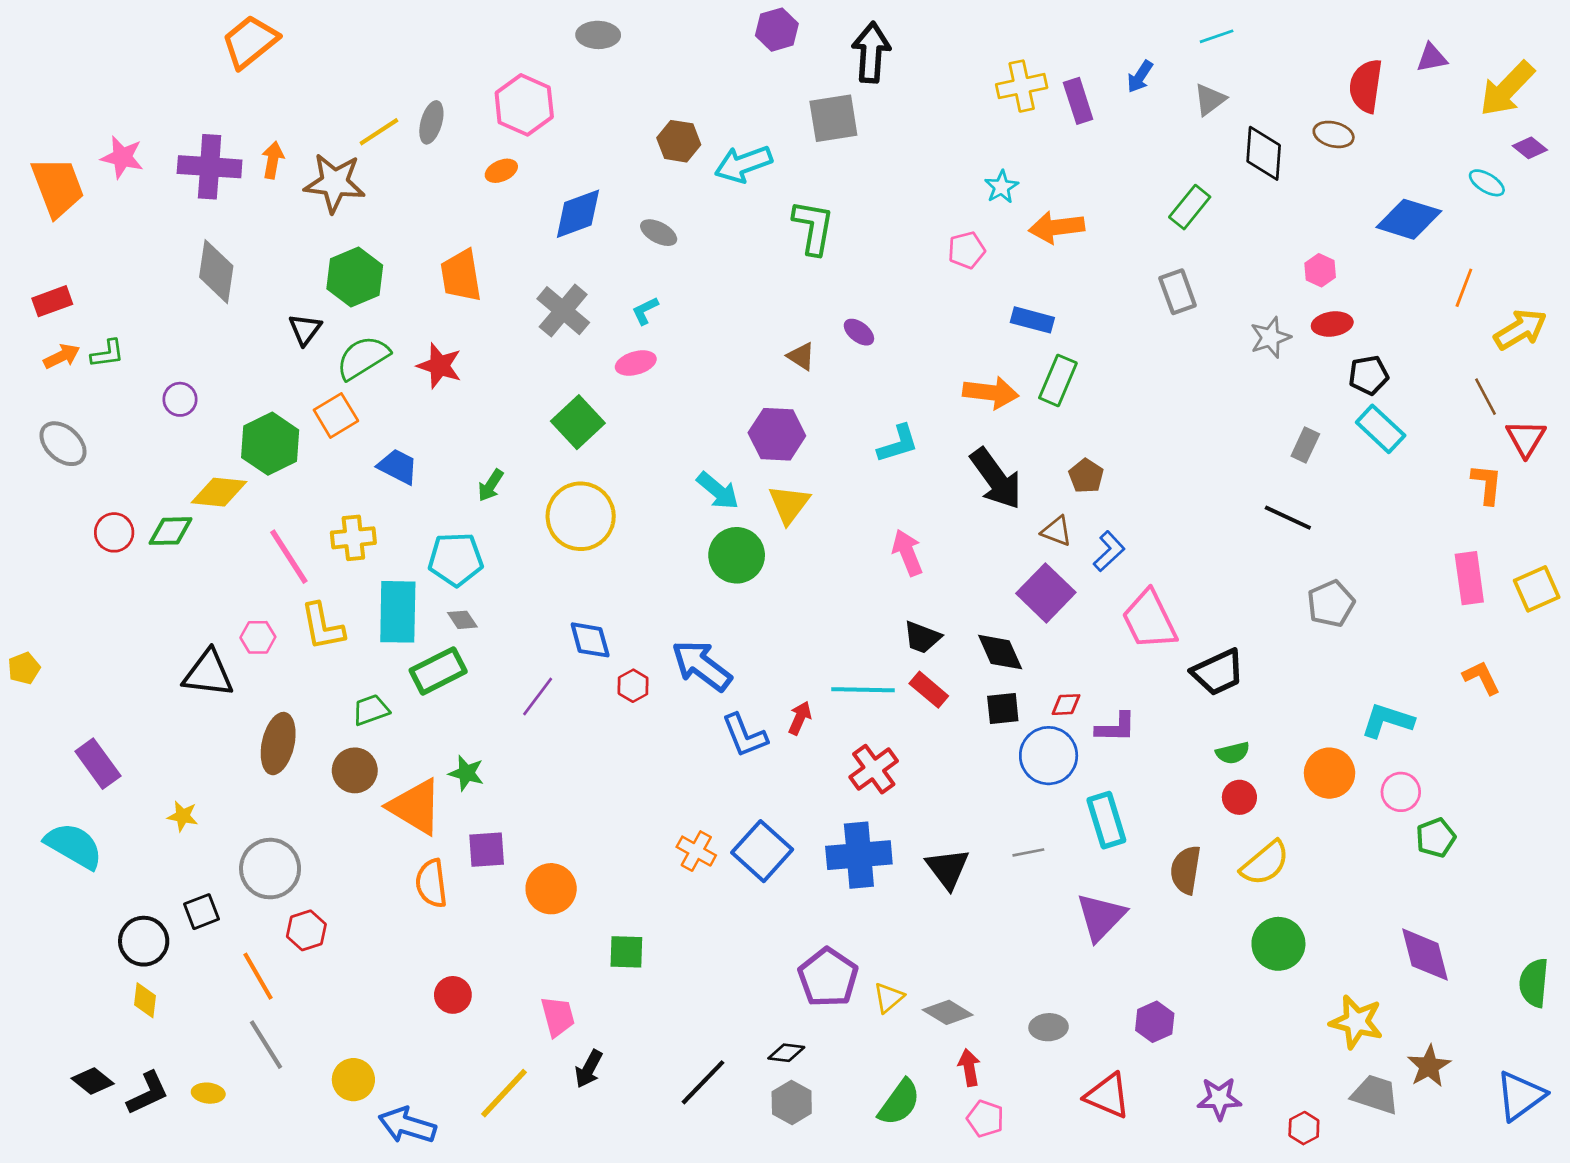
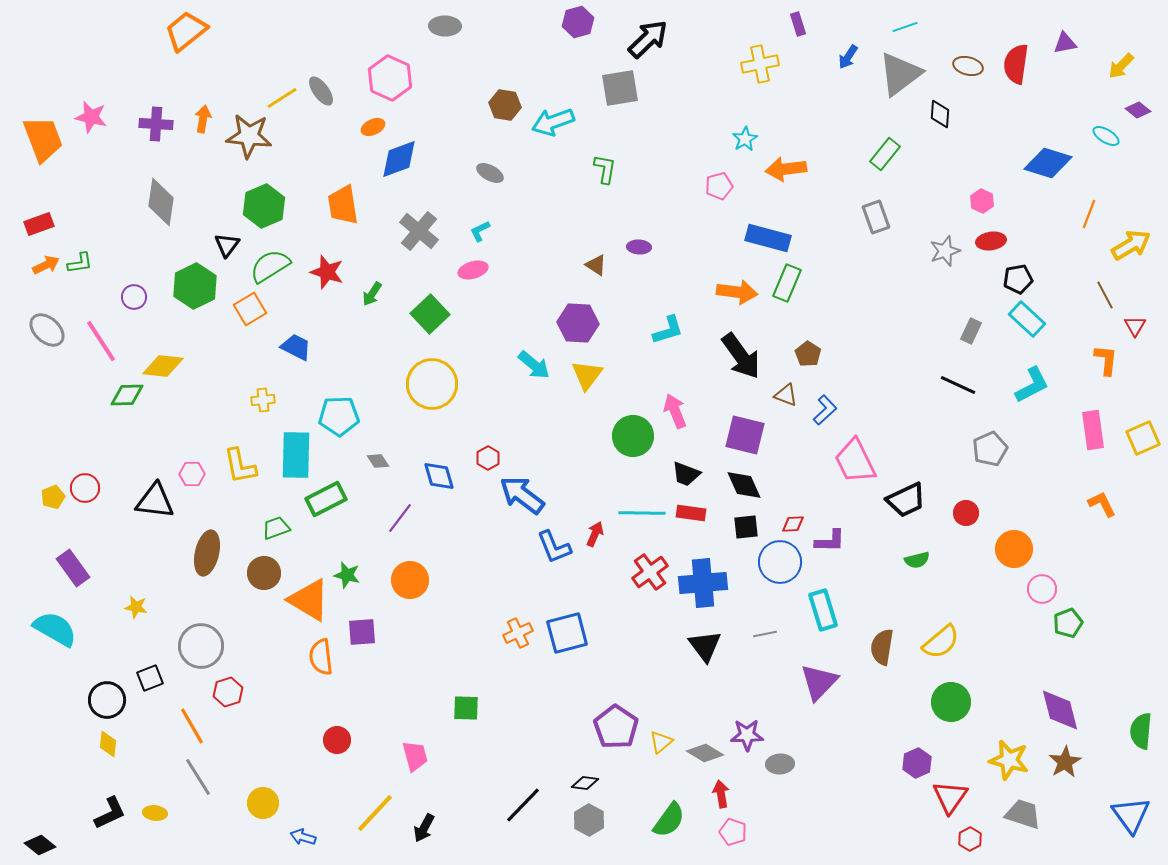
black arrow: (871, 52) -> (648, 39), turned 42
yellow arrow: (1507, 89) -> (1121, 66), size x0.6
gray triangle: (1210, 99) -> (900, 74), size x1.8
purple rectangle: (1078, 101) -> (798, 24), moved, size x0.7
gray ellipse: (431, 122) -> (321, 91), turned -52
brown ellipse: (1334, 134) -> (968, 66), moved
black diamond: (1264, 153) -> (940, 114), size x0.7
purple cross: (210, 167) -> (156, 124), size x0.7
blue diamond: (578, 214) -> (399, 159), moved
green L-shape: (813, 227) -> (605, 169), size x0.7
blue rectangle: (1032, 320) -> (768, 238), size x1.4
purple ellipse: (859, 332) -> (639, 247), turned -35
red triangle: (1526, 438) -> (1135, 326), size x0.7
green hexagon: (270, 444) -> (195, 286), moved
green arrow: (491, 485) -> (372, 294), moved
red circle: (114, 532) -> (85, 488), moved
yellow cross: (353, 538) -> (263, 400), size x0.7
green circle: (737, 555) -> (633, 436), moved
pink line: (289, 557) -> (101, 341), moved
purple square: (1046, 593) -> (745, 435), moved, turned -30
gray diamond: (462, 620) -> (378, 461), moved
yellow pentagon: (24, 668) -> (53, 497), moved
red hexagon: (633, 686) -> (488, 458), moved
red rectangle: (929, 690) -> (691, 513), turned -32
cyan L-shape: (1387, 721) -> (1032, 385), moved, turned 135
orange circle: (1330, 773) -> (1014, 549), moved
red circle: (1239, 797) -> (966, 513), moved
orange cross: (696, 851) -> (518, 633), turned 36
blue square: (762, 851) -> (567, 633), turned 33
blue cross: (859, 855) -> (703, 583), moved
orange circle: (551, 889) -> (410, 580), moved
purple hexagon: (1155, 1022) -> (917, 763), moved
brown star: (1429, 1066) -> (1065, 762), moved
black arrow: (589, 1069) -> (424, 828), moved
black diamond: (93, 1081) -> (40, 845), moved
red triangle: (1108, 1096) -> (950, 797), moved, turned 42
blue triangle: (1520, 1096) -> (1131, 815), turned -30
purple star: (1219, 1098) -> (747, 735), moved
blue arrow: (407, 1125) -> (303, 837), size x0.6

